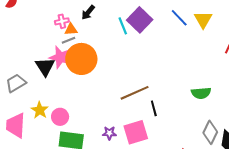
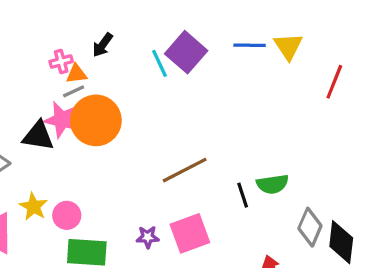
blue line: (179, 18) -> (250, 45), turned -42
black triangle: (45, 67) -> (38, 136), turned -45
green semicircle: (201, 93) -> (272, 184), moved
black line: (154, 108) -> (243, 195), moved

